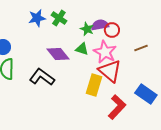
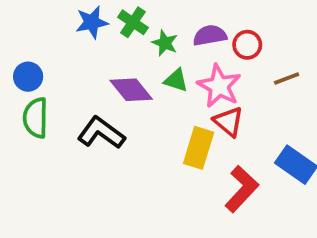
green star: (87, 29) -> (165, 43), moved
red circle: (112, 30) -> (247, 45), moved
red triangle: (110, 71) -> (229, 122), size x0.7

